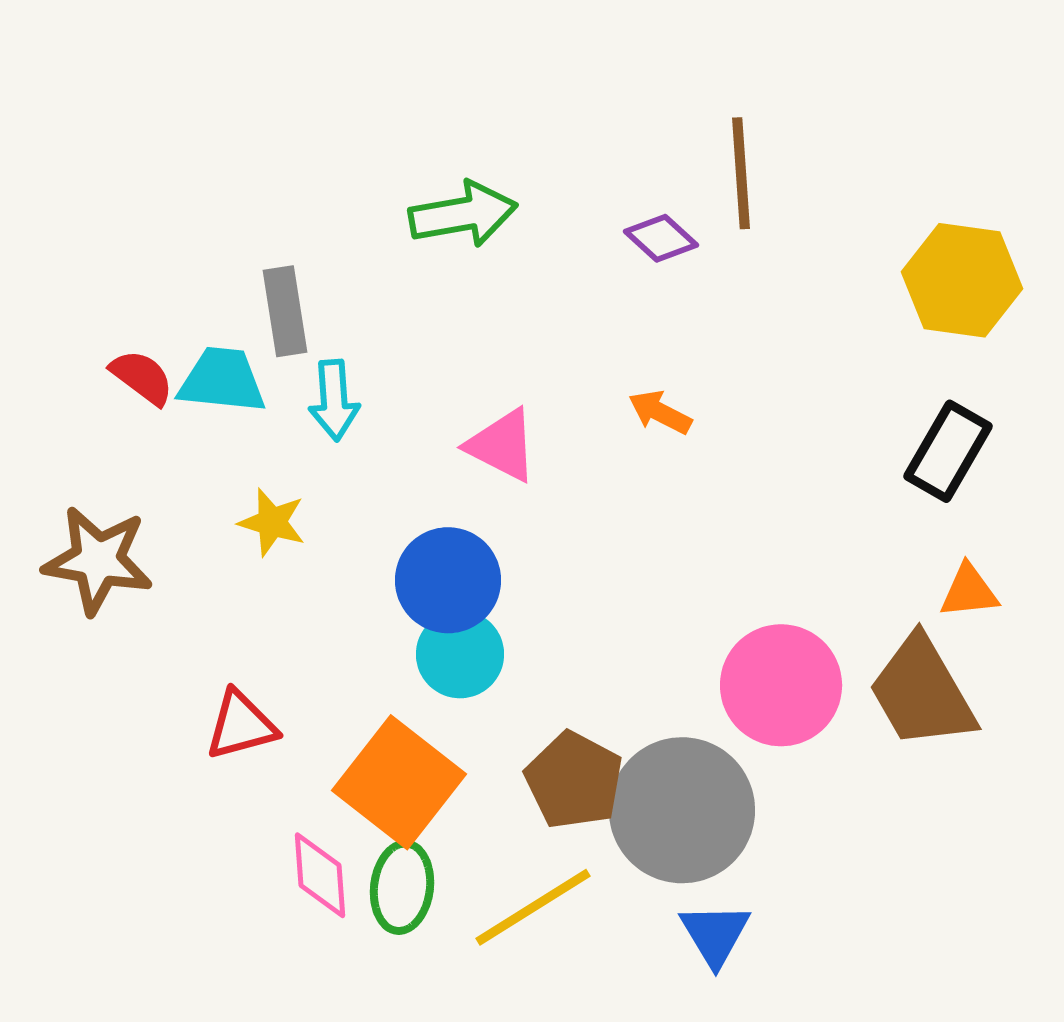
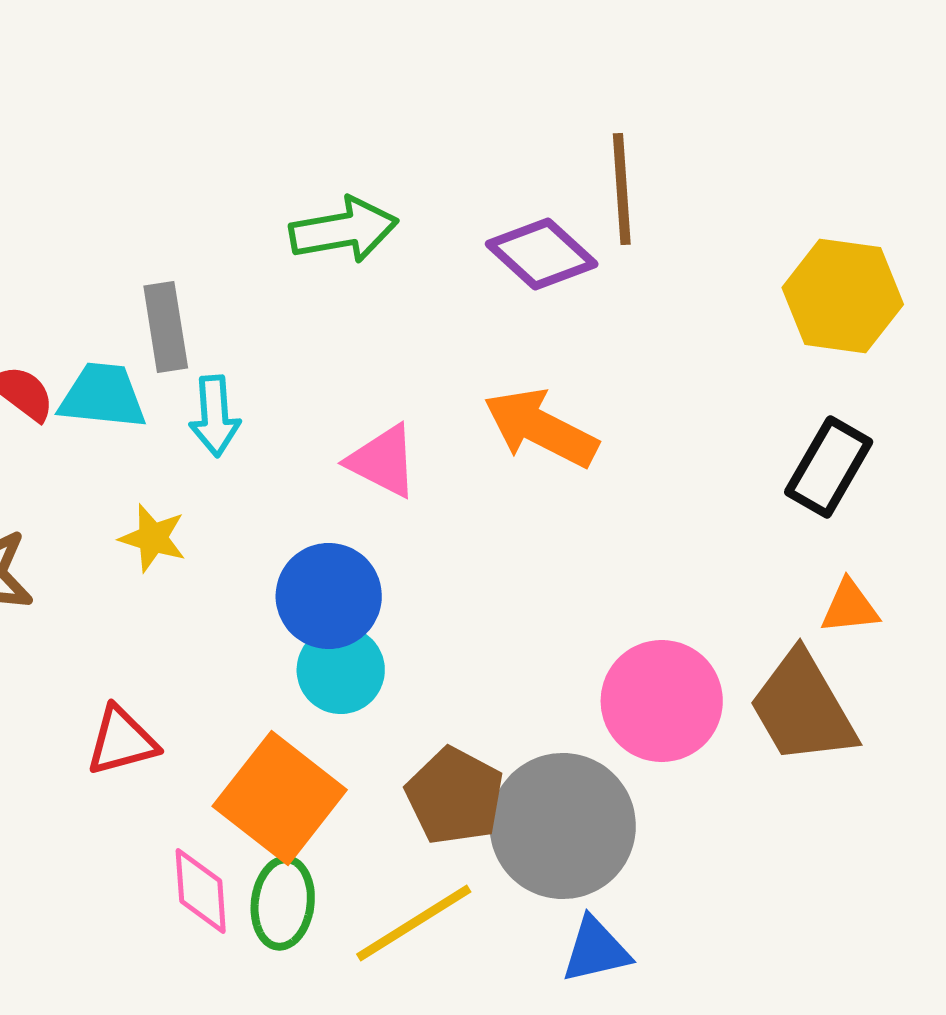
purple diamond: (661, 238) -> (542, 254), size x1.5
orange arrow: (660, 412) -> (541, 428), size x1.8
blue triangle: (715, 934) -> (596, 950), turned 48

